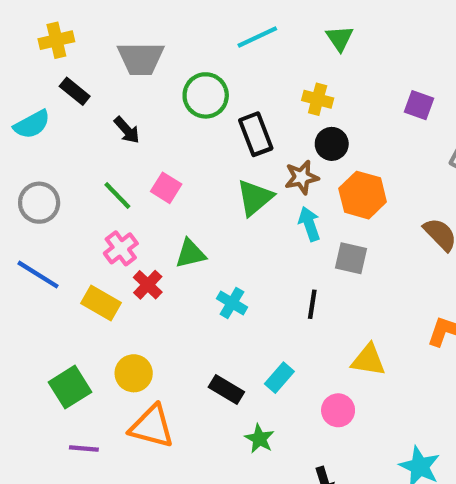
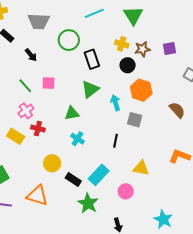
green triangle: (340, 38) -> (133, 15), size x1.5
purple square: (419, 105) -> (169, 48), turned -32
brown star: (302, 177) -> (142, 49), moved
pink square: (166, 188) -> (48, 83), turned -32
green triangle: (190, 254) -> (72, 113), moved
red cross: (148, 285) -> (38, 129), turned -32
yellow circle: (134, 373) -> (52, 163), moved
cyan rectangle: (279, 378) -> (99, 175), size x1.5
green star: (259, 439) -> (88, 203), size x1.5

